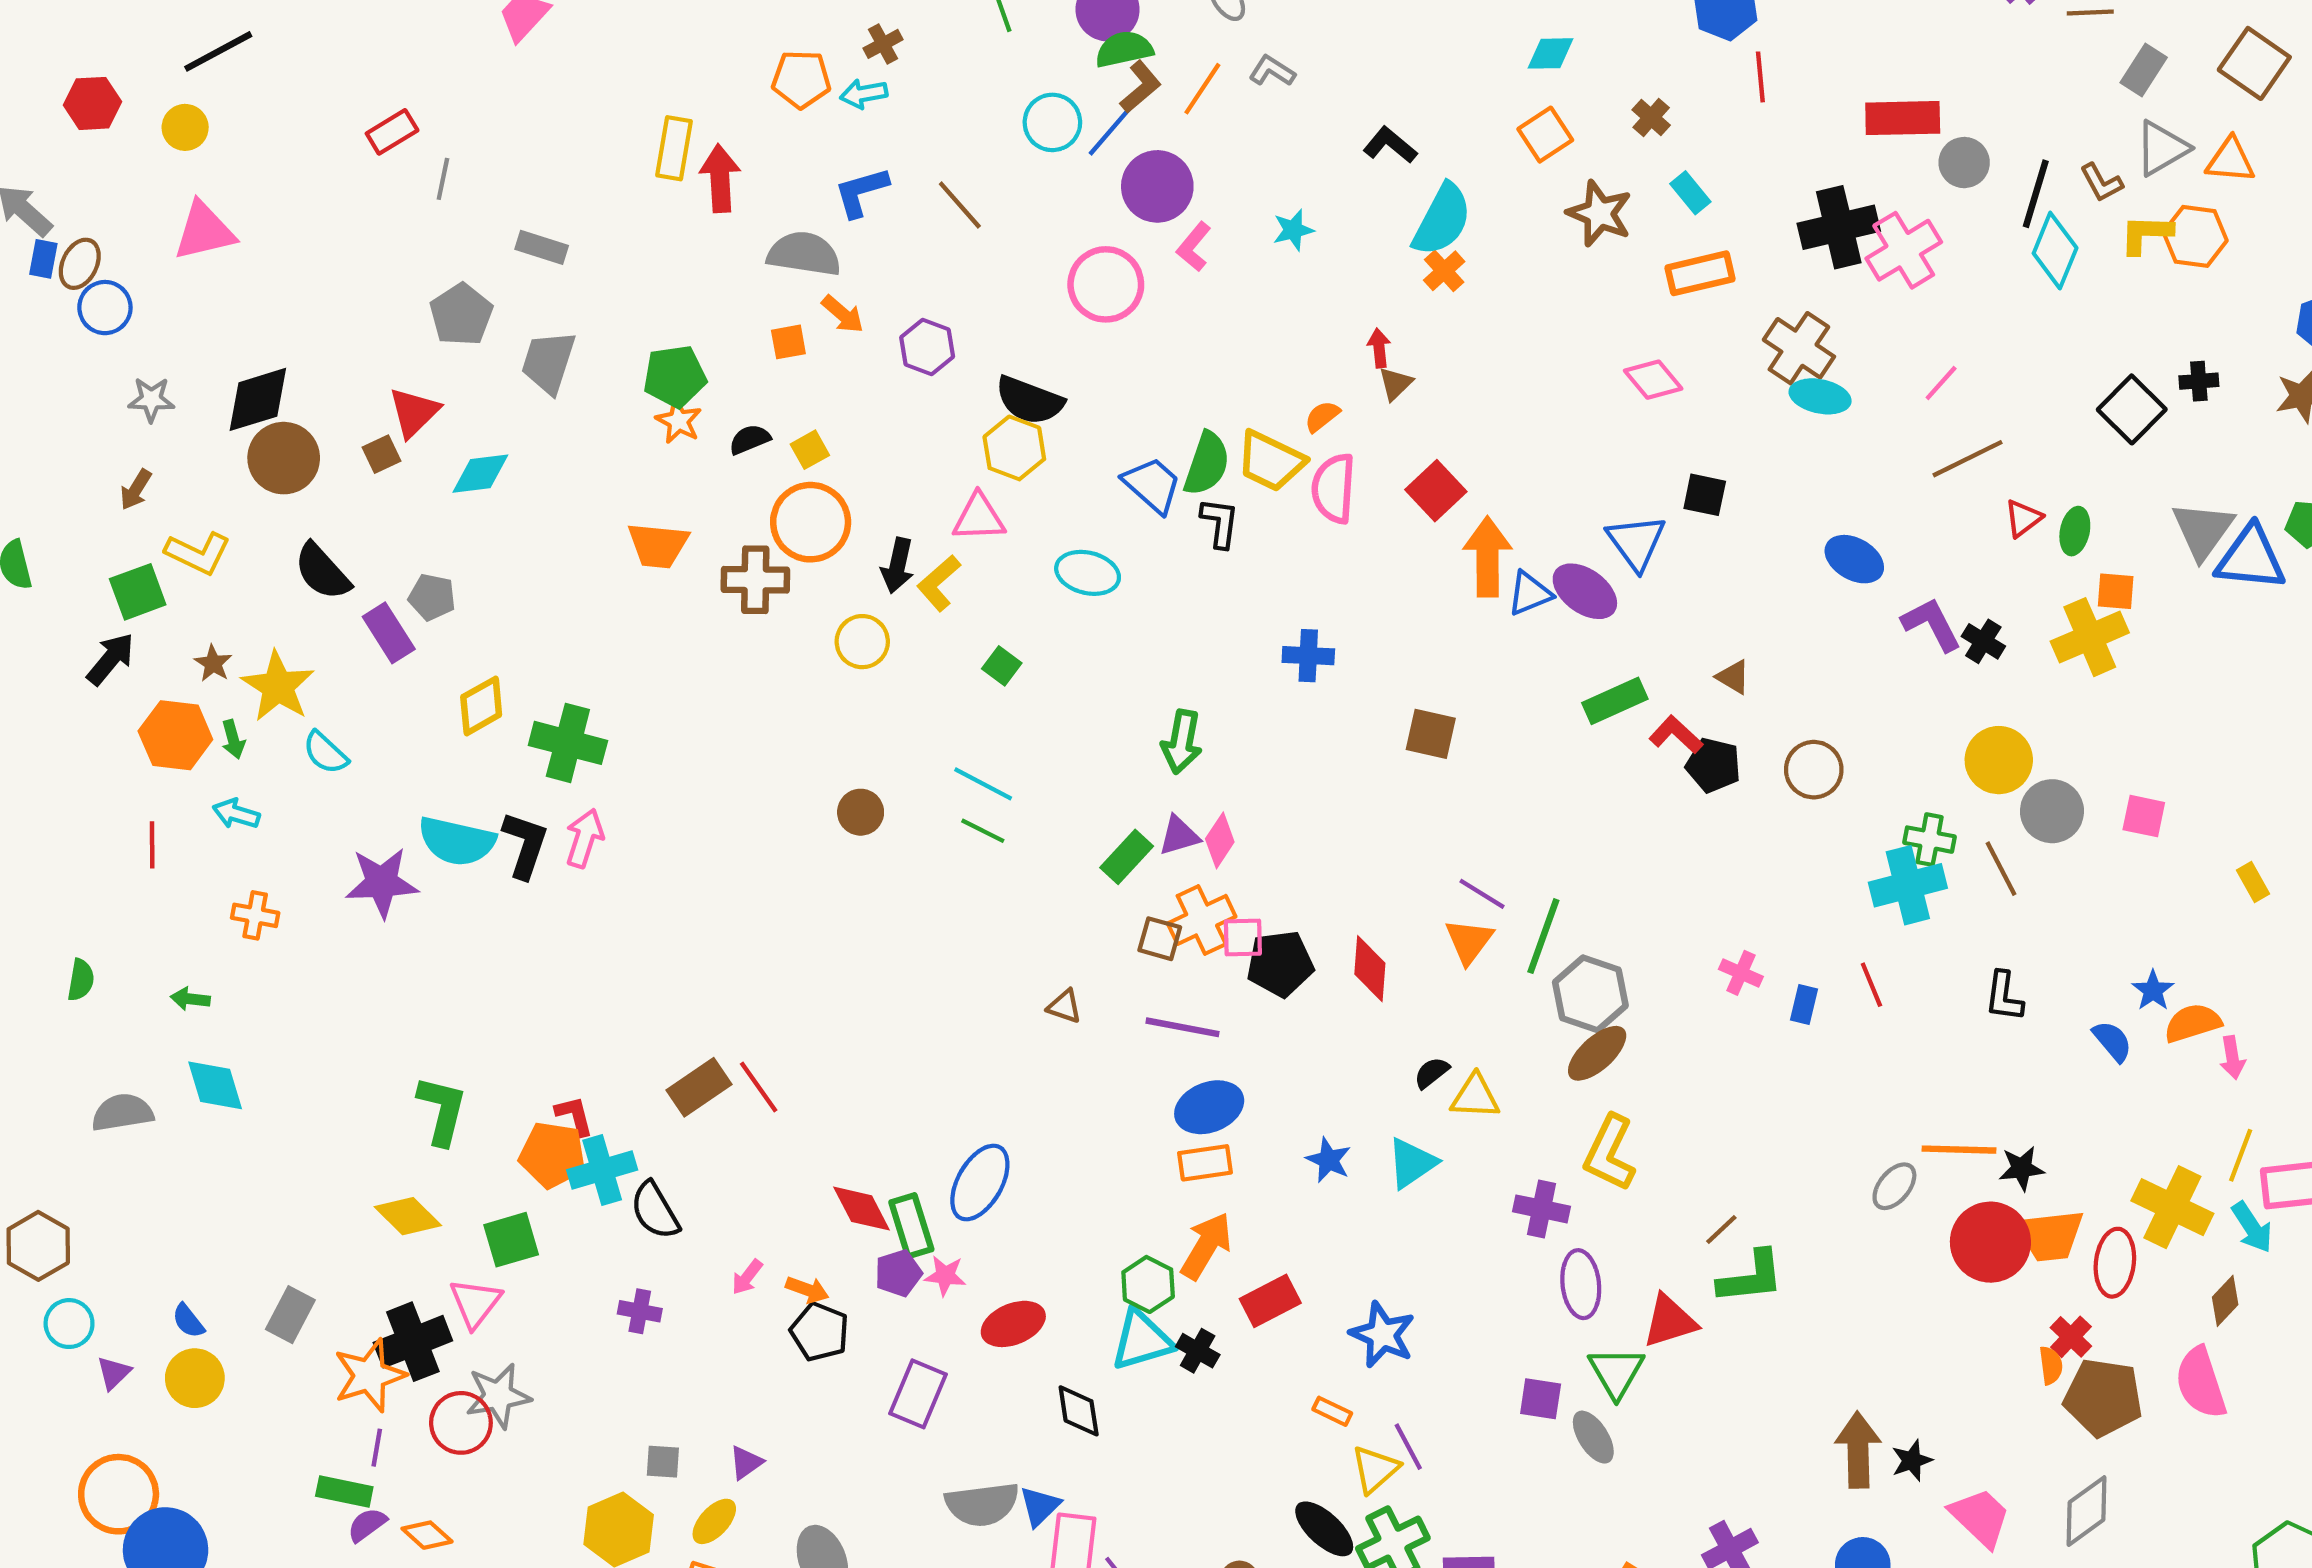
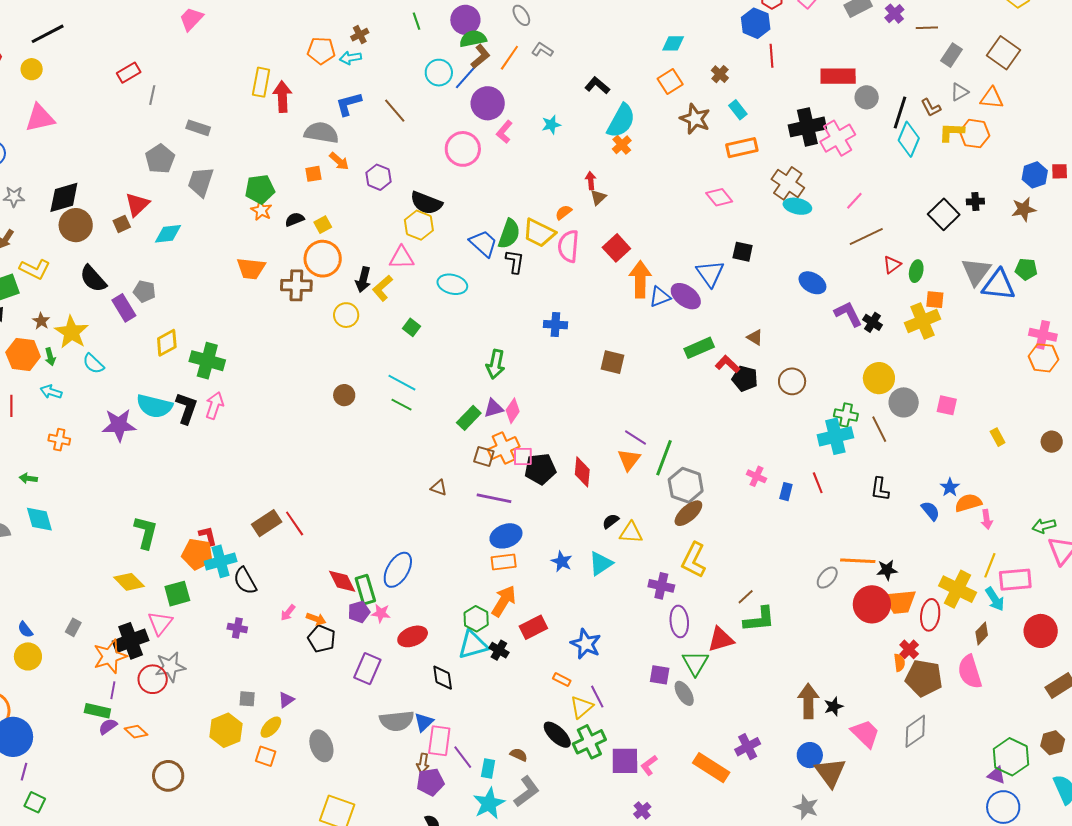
gray triangle: (2162, 148) -> (960, 92), size x0.7
gray rectangle: (290, 1315) -> (73, 627), size x0.7

